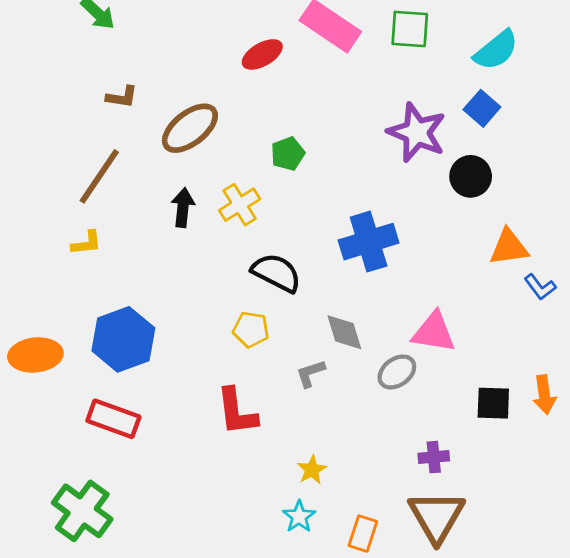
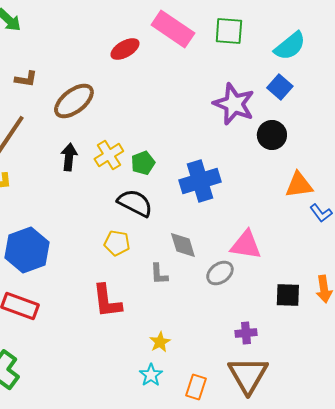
green pentagon: (288, 154) -> (143, 163), moved
gray L-shape: (310, 373) -> (159, 274), turned -75

